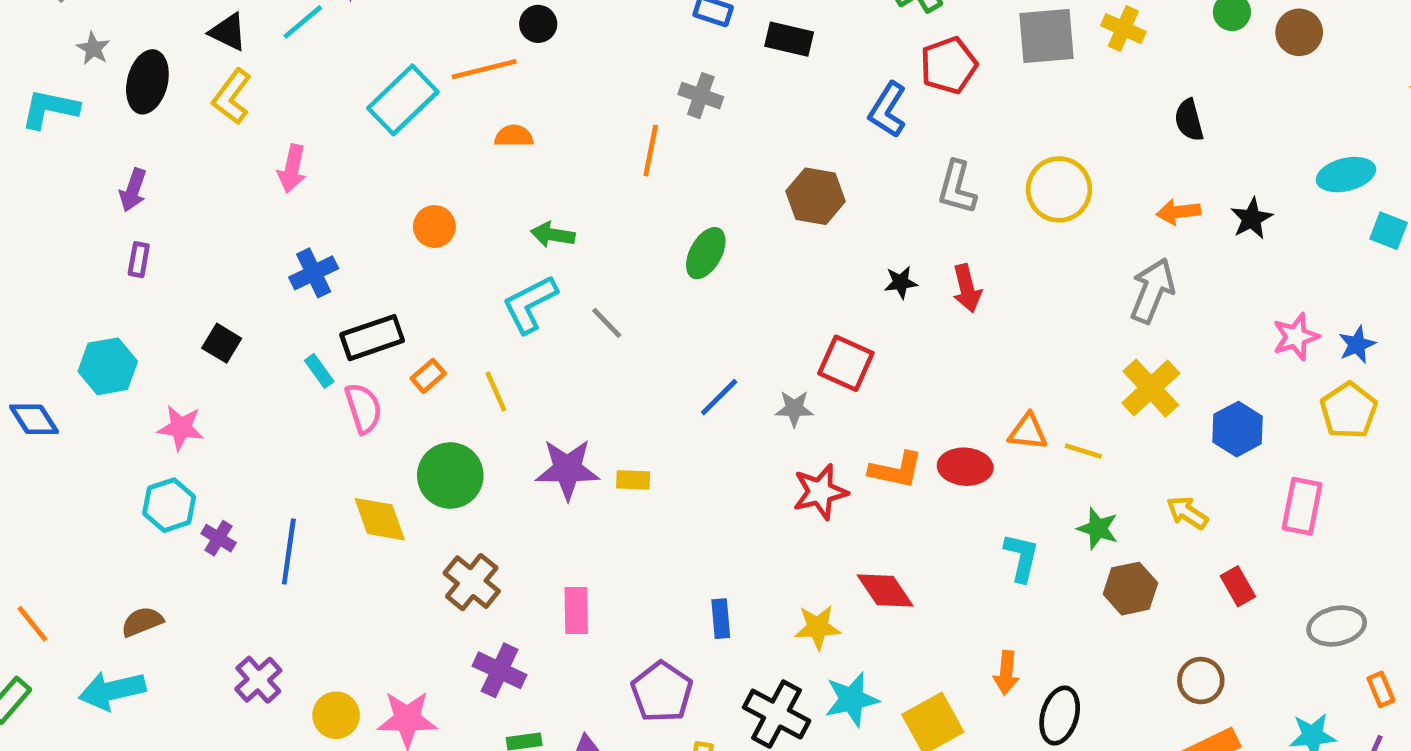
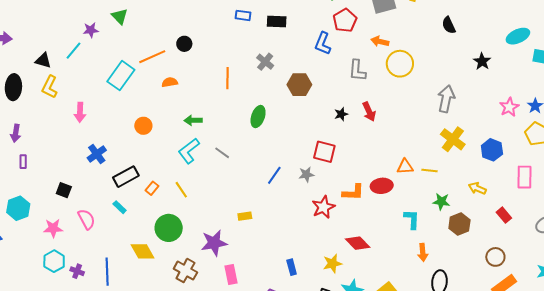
black circle: (538, 24) -> (184, 44), moved
gray cross: (701, 96) -> (265, 62), moved, turned 30
orange arrow: (1178, 212) -> (380, 41), moved, turned 30
cyan rectangle: (319, 371) -> (120, 207), moved
pink semicircle: (363, 408) -> (86, 219), moved
purple star: (567, 469) -> (214, 243), moved
orange arrow: (1006, 673) -> (423, 252), moved

